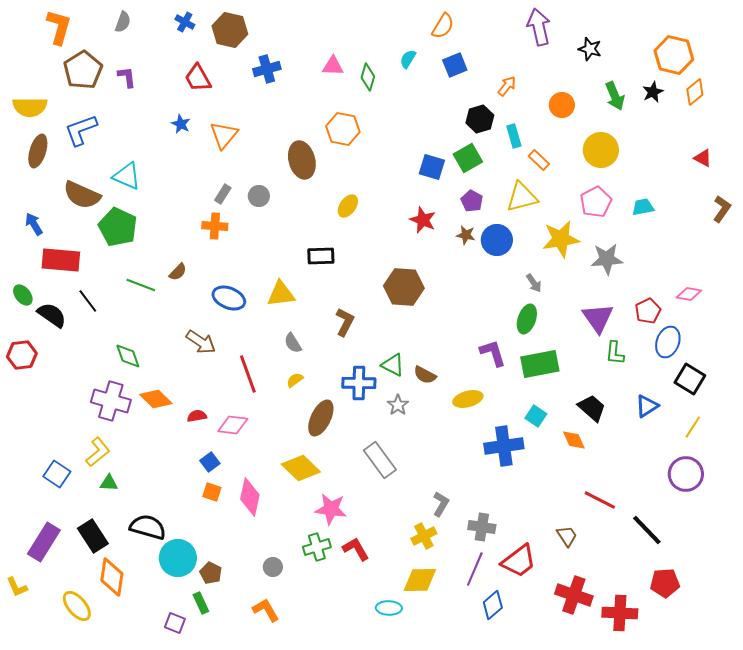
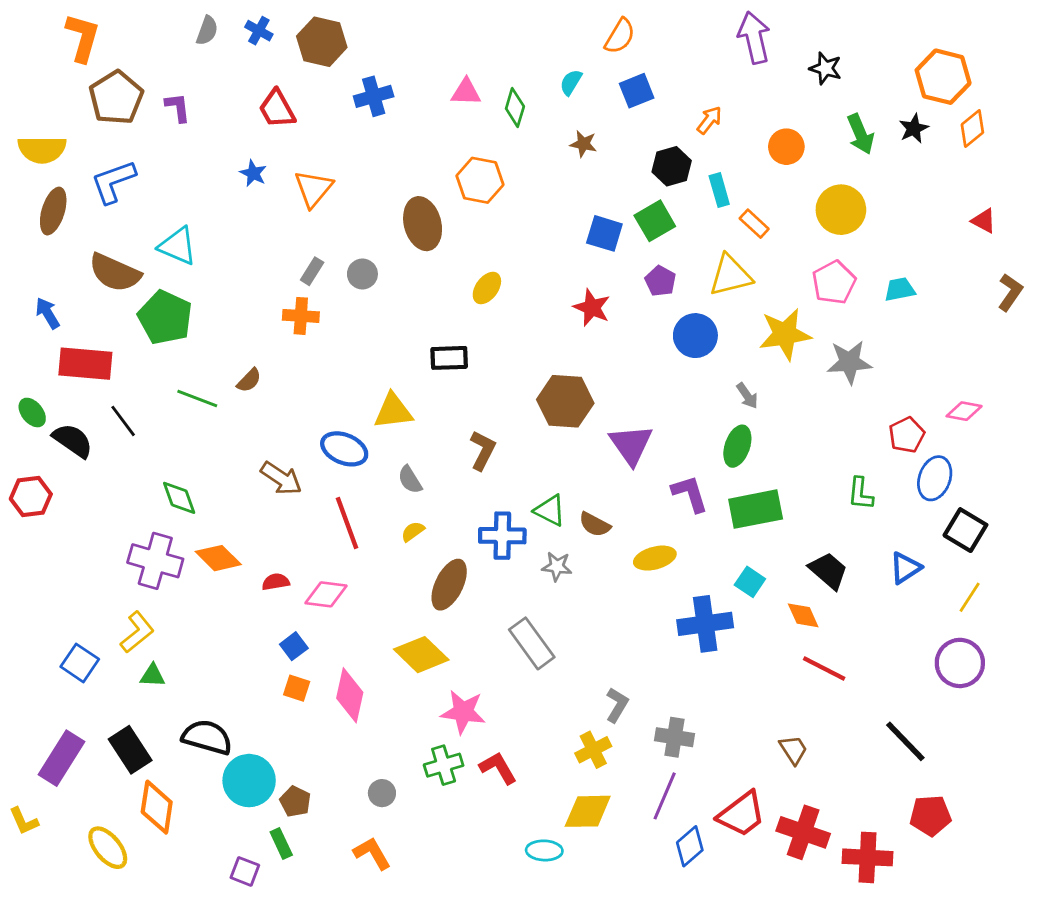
gray semicircle: (123, 22) -> (207, 31), moved
brown star: (466, 235) -> (583, 144), moved
blue ellipse: (229, 298) -> (344, 449), moved
purple triangle: (598, 318) -> (631, 445), moved
gray star: (398, 405) -> (557, 566), turned -30
red line: (600, 500) -> (824, 669), moved
red trapezoid: (519, 561) -> (742, 814), moved

